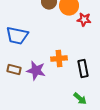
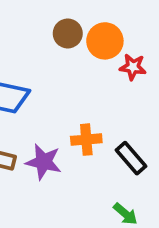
black rectangle: (83, 69) -> (131, 158), turned -30

